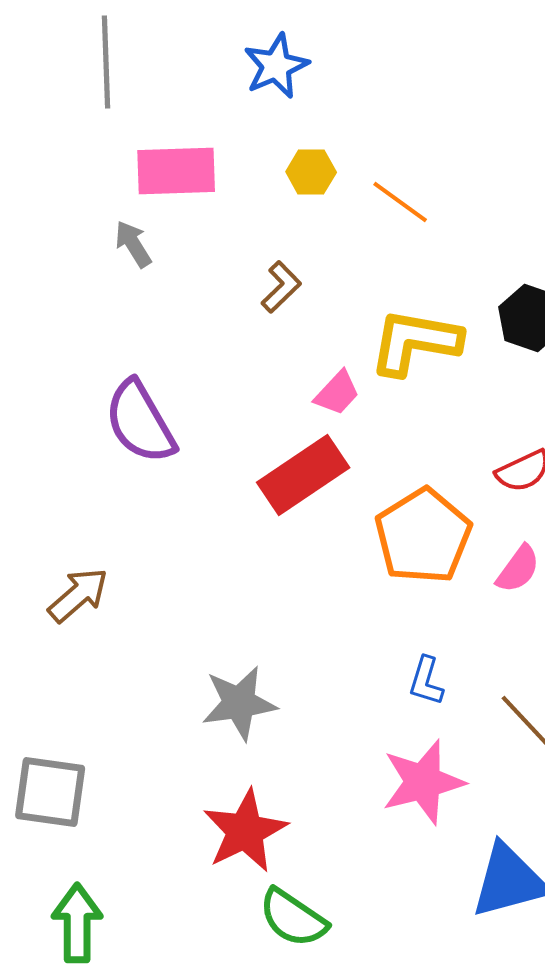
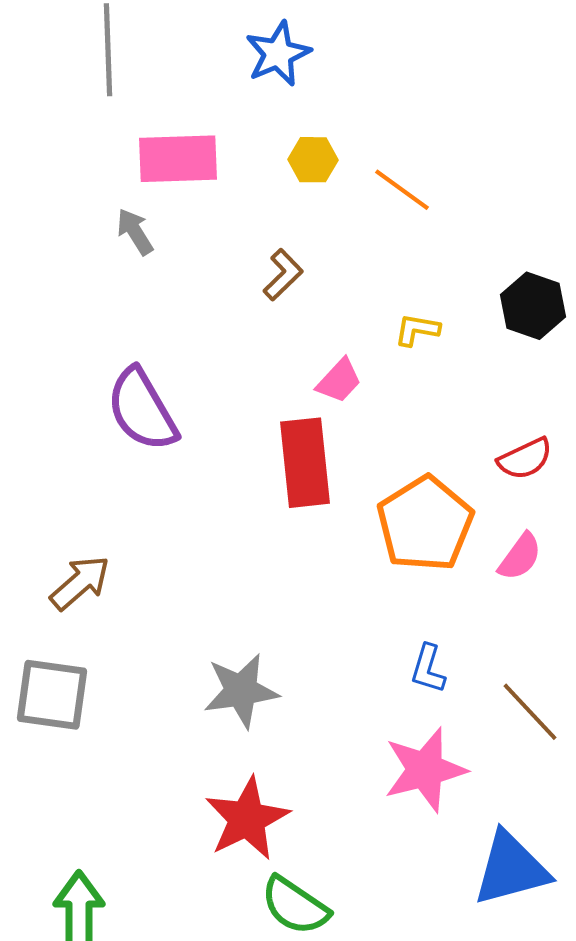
yellow L-shape: (415, 342) -> (417, 330), size x0.5
red rectangle: (303, 475) -> (305, 463), turned -62
gray square: (50, 792) -> (52, 695), moved

